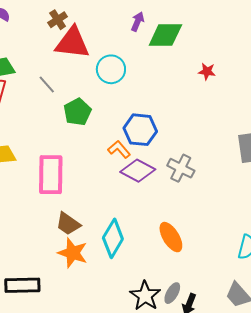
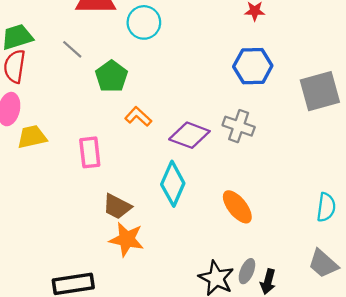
blue hexagon: (140, 130) -> (253, 66), moved
orange L-shape: (119, 149) -> (138, 117), moved
pink rectangle: (51, 175) -> (90, 152), size x0.7
cyan diamond: (113, 238) -> (173, 184), moved

